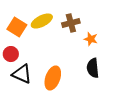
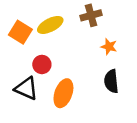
brown cross: (71, 23) -> (91, 15), moved
red circle: (11, 54) -> (42, 64), moved

